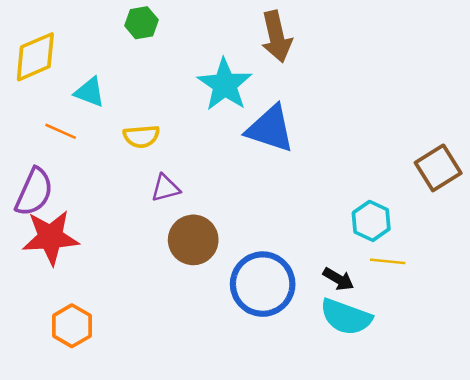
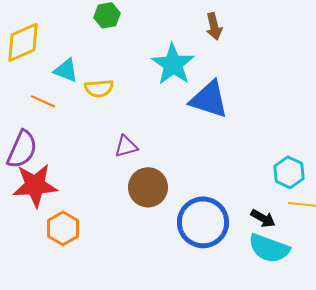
brown arrow: (277, 37) -> (214, 26), size x0.7
yellow semicircle: (141, 136) -> (99, 88), moved
orange hexagon: (72, 326) -> (63, 228), moved

